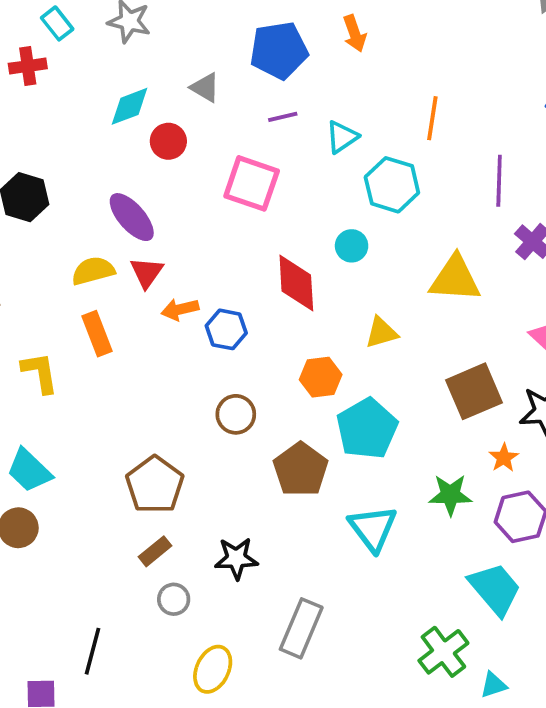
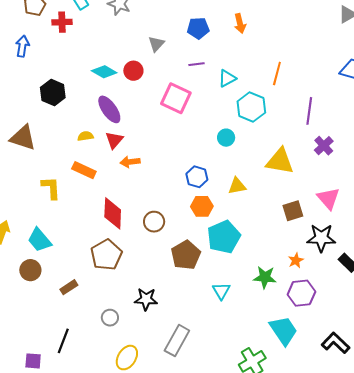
blue pentagon: (279, 50) -> (198, 28), size x0.7
gray triangle: (205, 88) -> (156, 44), turned 36
cyan diamond: (129, 106) -> (104, 72), moved, turned 45
yellow semicircle: (93, 271) -> (85, 136), size x0.7
red diamond: (296, 283) -> (113, 213), moved
blue hexagon: (226, 329) -> (197, 177), moved
orange rectangle: (97, 334) -> (84, 170), turned -50
brown square: (474, 391) -> (293, 211), moved, size x0.7
cyan triangle: (373, 528) -> (221, 291), size x0.7
brown rectangle: (155, 551) -> (69, 287), moved

